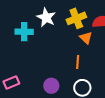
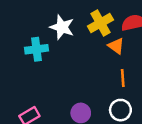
orange line: (78, 62) -> (123, 78), moved

